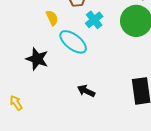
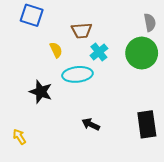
cyan ellipse: (73, 42) -> (77, 74), turned -44

